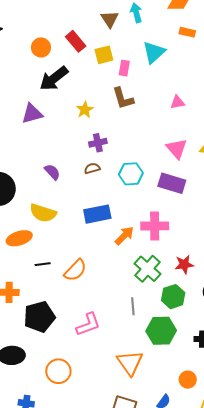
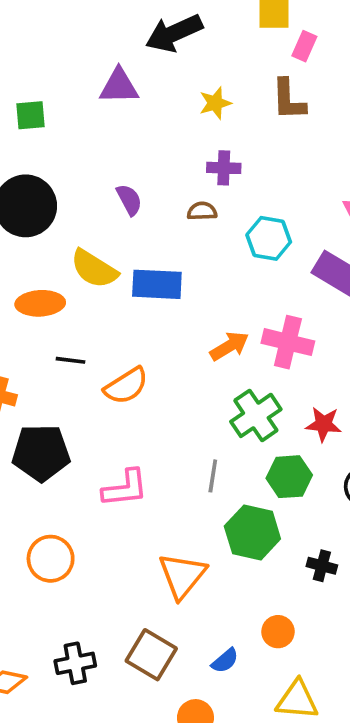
blue rectangle: (97, 214) -> (157, 284), moved

